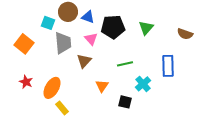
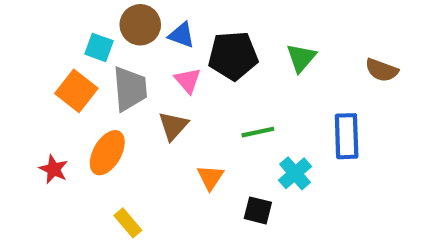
orange square: (24, 44) -> (76, 91), moved
orange ellipse: (52, 88) -> (107, 153), moved

